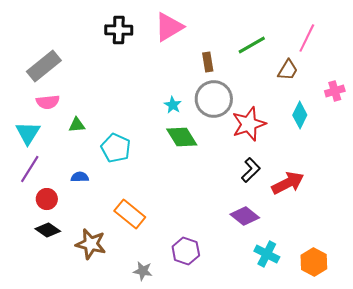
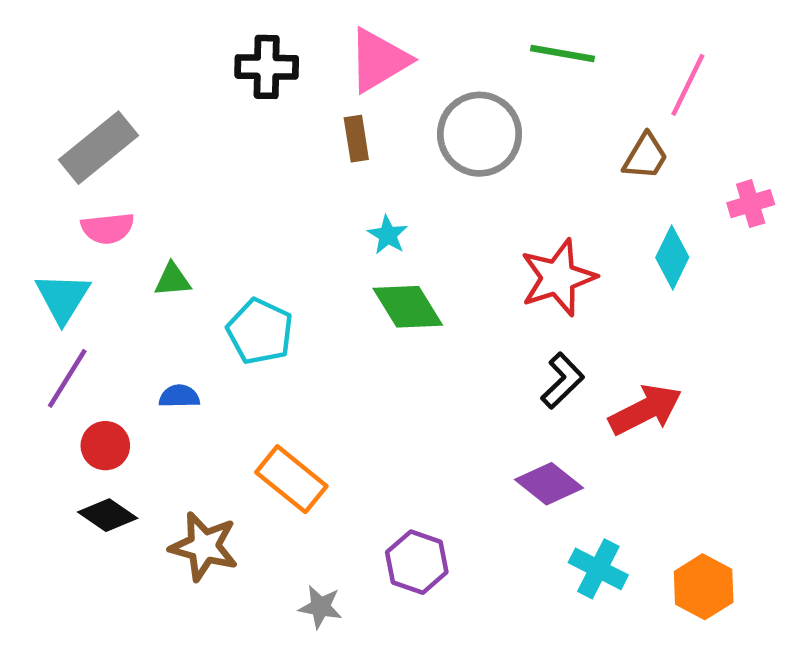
green line: (252, 45) -> (562, 53), moved, turned 40
brown rectangle: (208, 62) -> (356, 139), moved
gray circle: (214, 99) -> (480, 134), moved

